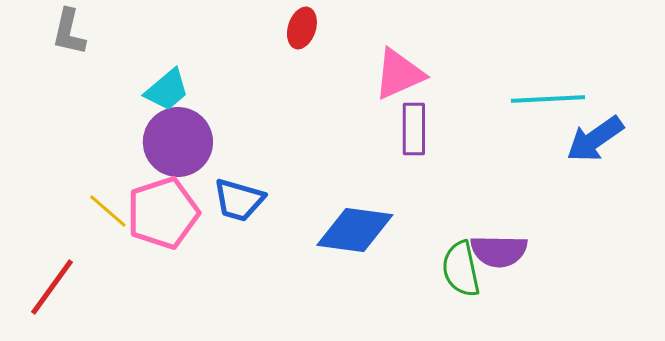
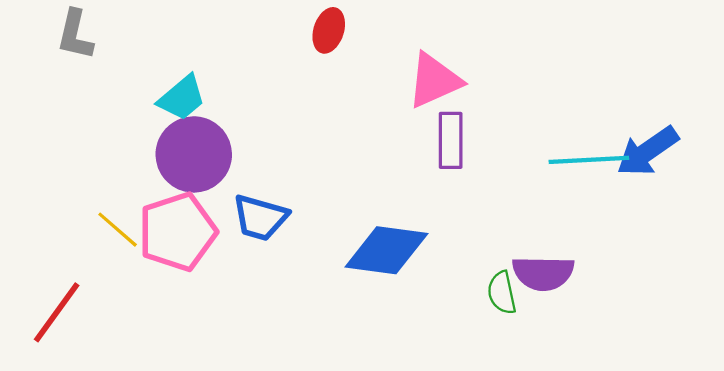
cyan line: (548, 99) -> (589, 160), moved
green semicircle: (461, 269) -> (502, 293), size x0.7

